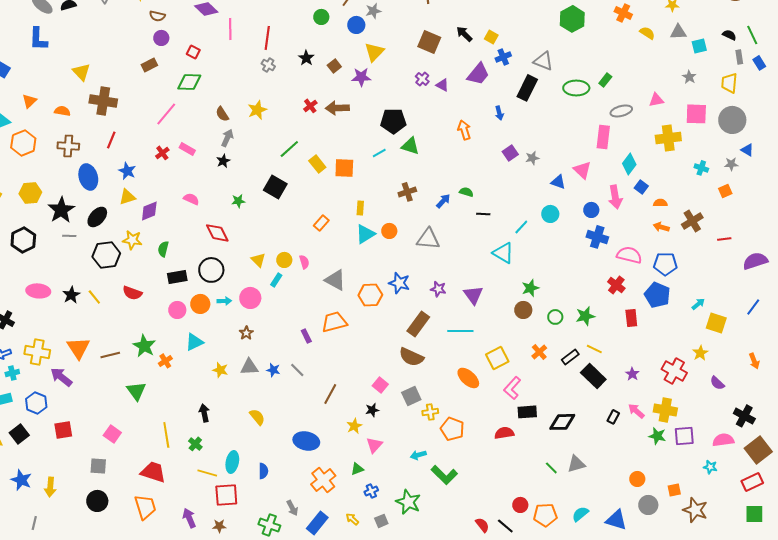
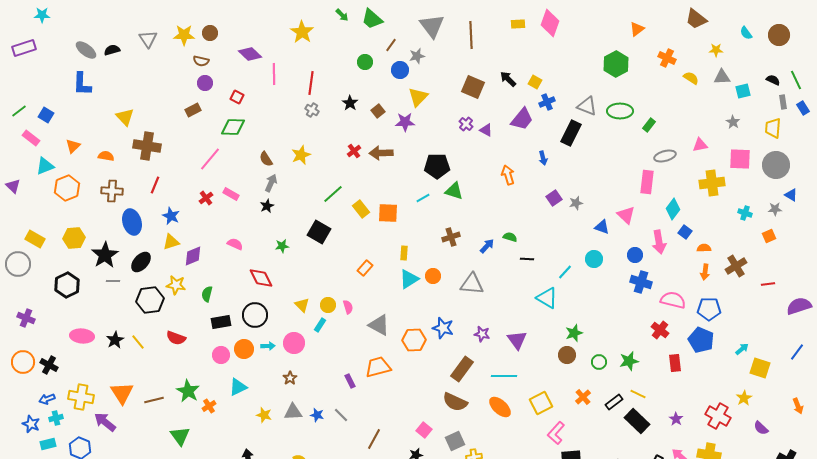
green ellipse: (576, 88) -> (620, 111), moved
orange arrow: (661, 227) -> (705, 272), turned -98
orange ellipse: (468, 378) -> (500, 407), moved

